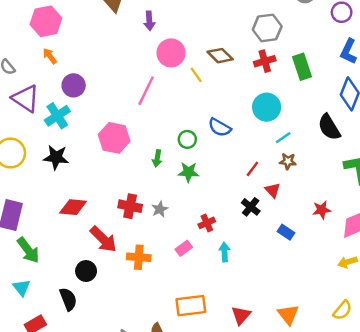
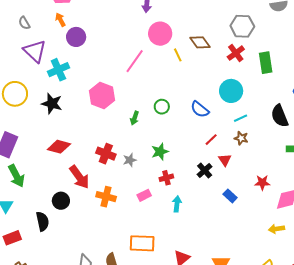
red cross: (265, 61) -> (236, 53), turned -30
purple circle: (74, 85) -> (76, 37), moved
blue semicircle: (220, 127) -> (200, 109), moved
green star: (188, 172) -> (160, 152), moved, turned -30

